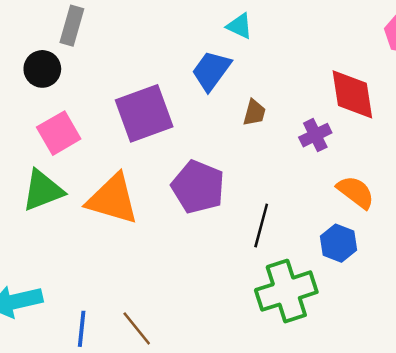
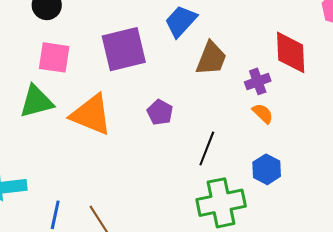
brown trapezoid: (254, 113) -> (211, 58), size x1.6
pink square: (59, 133) -> (54, 57), turned 32
purple pentagon: (198, 187) -> (160, 112), size x0.6
orange semicircle: (356, 192) -> (263, 113), moved, size x0.7

